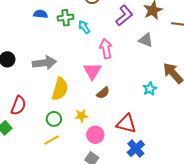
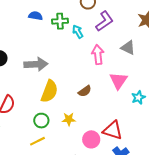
purple L-shape: (124, 15) -> (104, 21), moved
gray triangle: (146, 40) -> (128, 48), moved
pink triangle: (92, 71) -> (118, 81), moved
brown semicircle: (103, 93) -> (85, 91), moved
pink circle: (95, 135) -> (91, 139), moved

